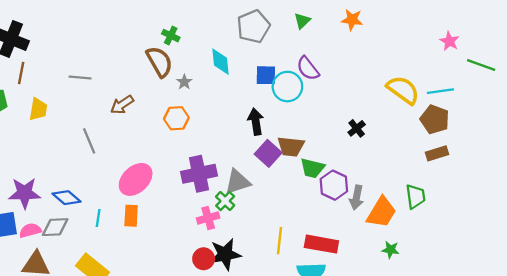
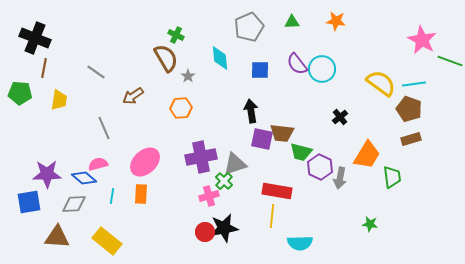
green triangle: (302, 21) -> (292, 22), turned 42
pink star: (449, 41) -> (422, 40), size x1.6
gray line: (80, 77) -> (96, 72), turned 30
cyan circle: (287, 87) -> (322, 69), moved
purple square: (268, 153) -> (262, 139), turned -30
orange trapezoid: (381, 212) -> (367, 155), moved
pink semicircle: (30, 230) -> (98, 164), moved
red rectangle: (321, 244) -> (277, 191), moved

